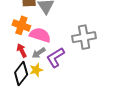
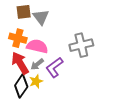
red arrow: (22, 51) -> (20, 63), size x1.6

